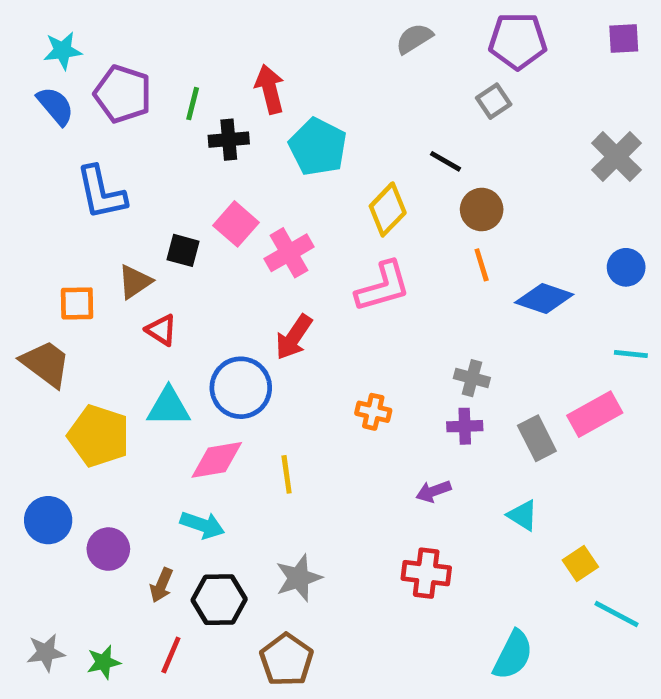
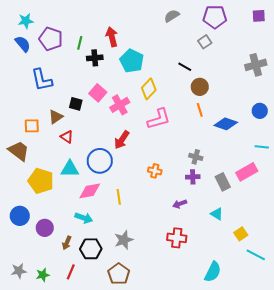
gray cross: (616, 157) -> (256, 65), turned 30
yellow diamond: (388, 209) -> (149, 89), moved

